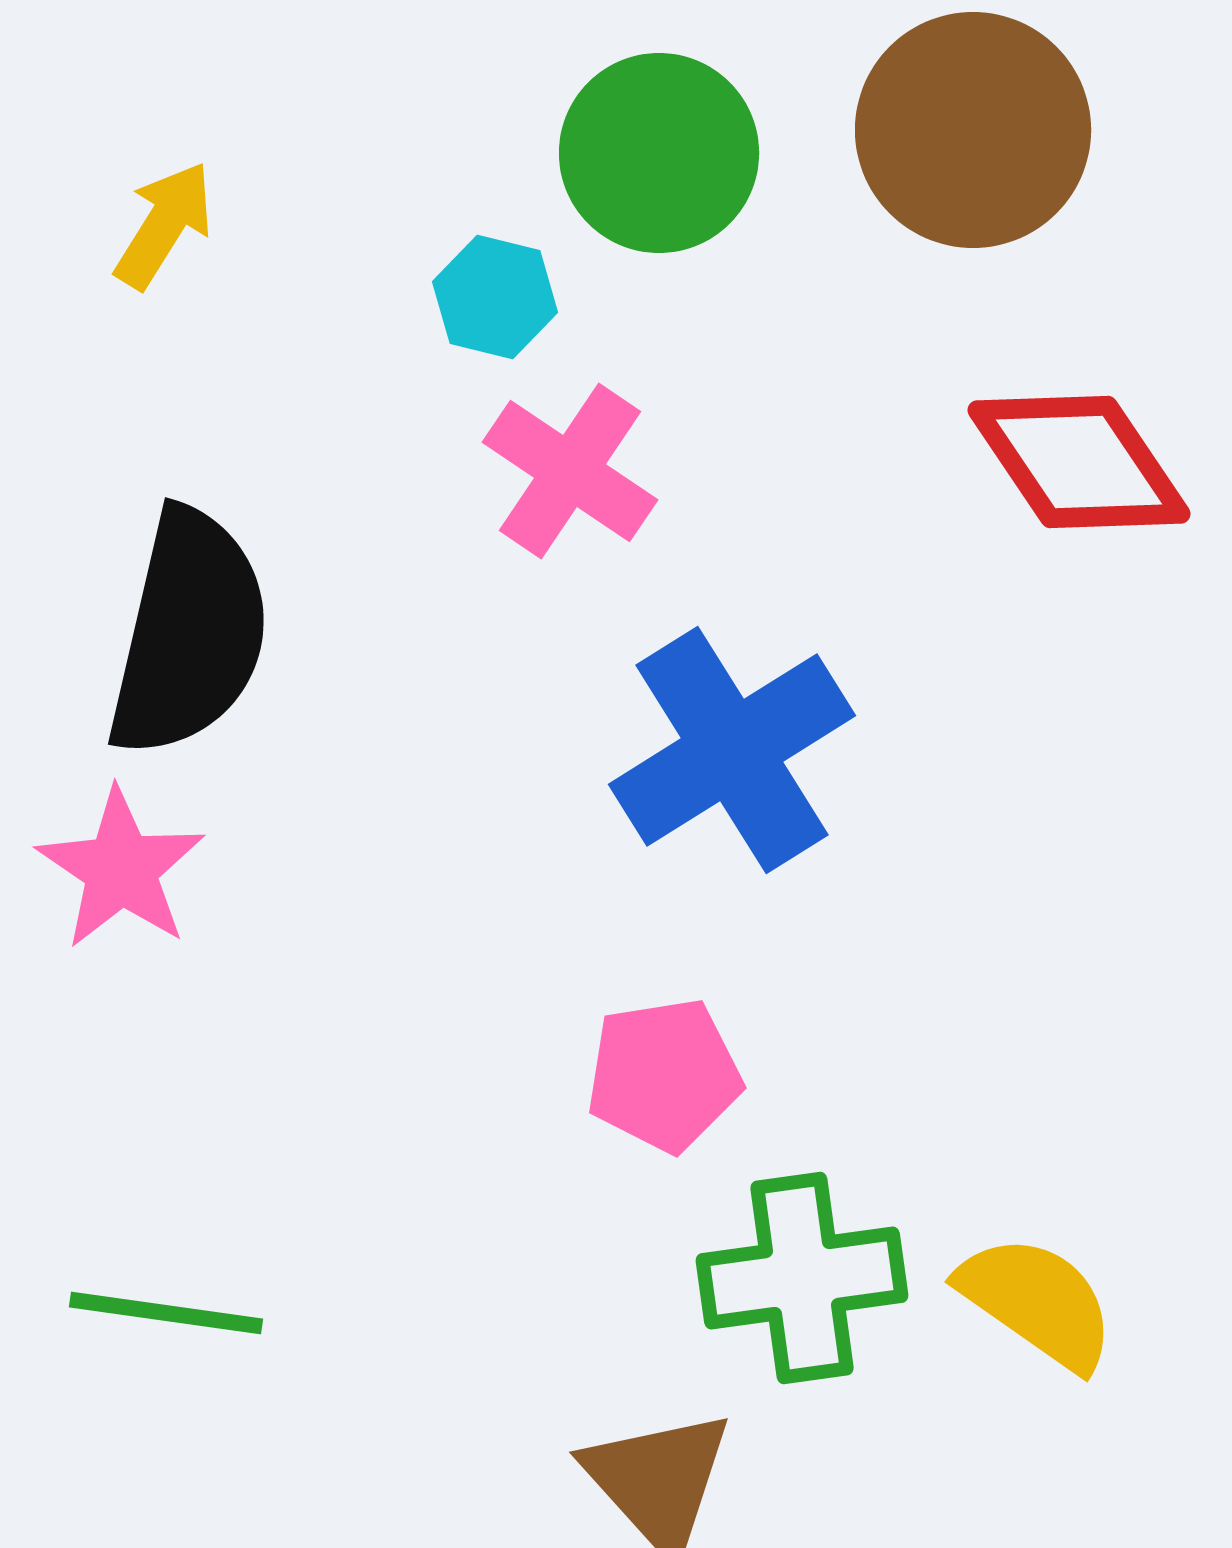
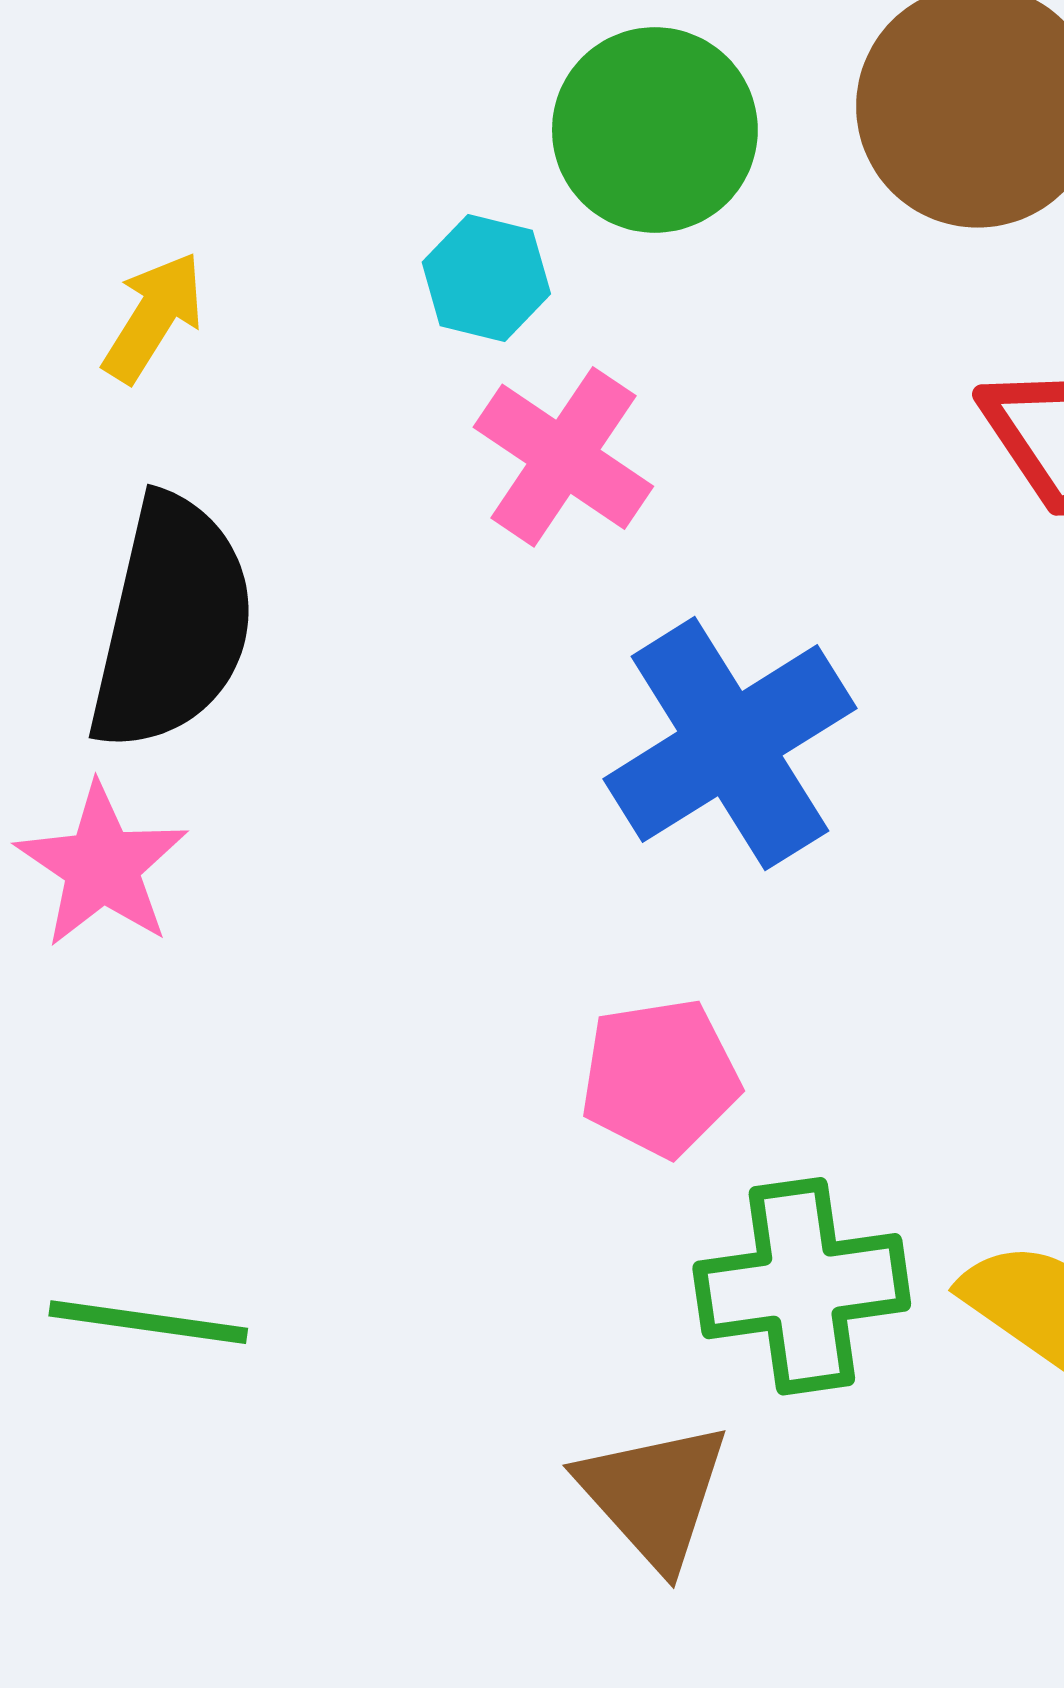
yellow arrow: (164, 225) -> (153, 317), moved

